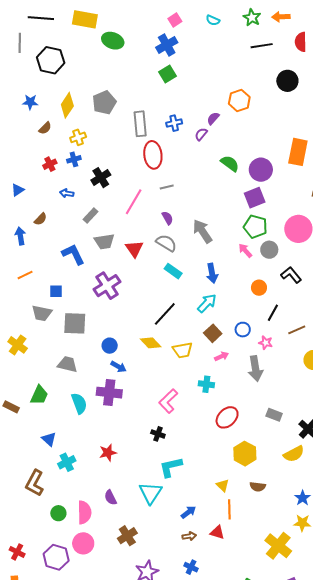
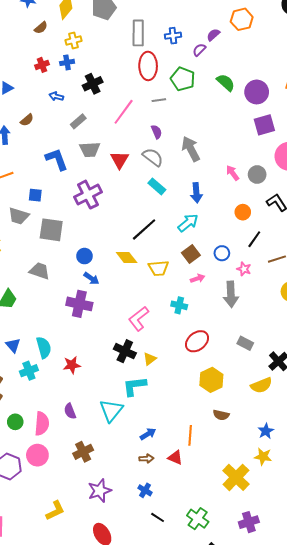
purple square: (255, 198) -> (264, 125), moved
green pentagon: (255, 227) -> (183, 79), moved
cyan semicircle: (79, 403) -> (44, 348), moved
black cross: (158, 434) -> (125, 351), size x1.5
yellow triangle: (223, 485) -> (150, 359), moved, turned 32

